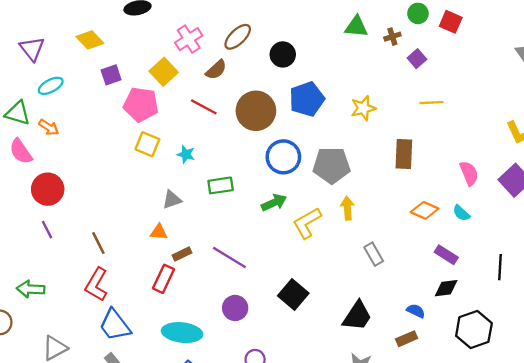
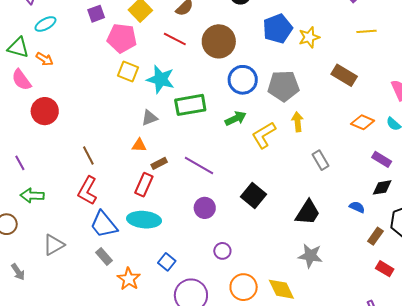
blue pentagon: (307, 99) -> (278, 29), moved
cyan star: (186, 154) -> (161, 79), size x1.8
brown rectangle: (404, 154) -> (344, 75), turned -60
green rectangle: (221, 185) -> (190, 105), size x1.4
purple line: (47, 230) -> (20, 163), moved
cyan ellipse: (182, 333) -> (144, 220), moved
brown rectangle: (407, 339) -> (375, 236), moved, turned -30

